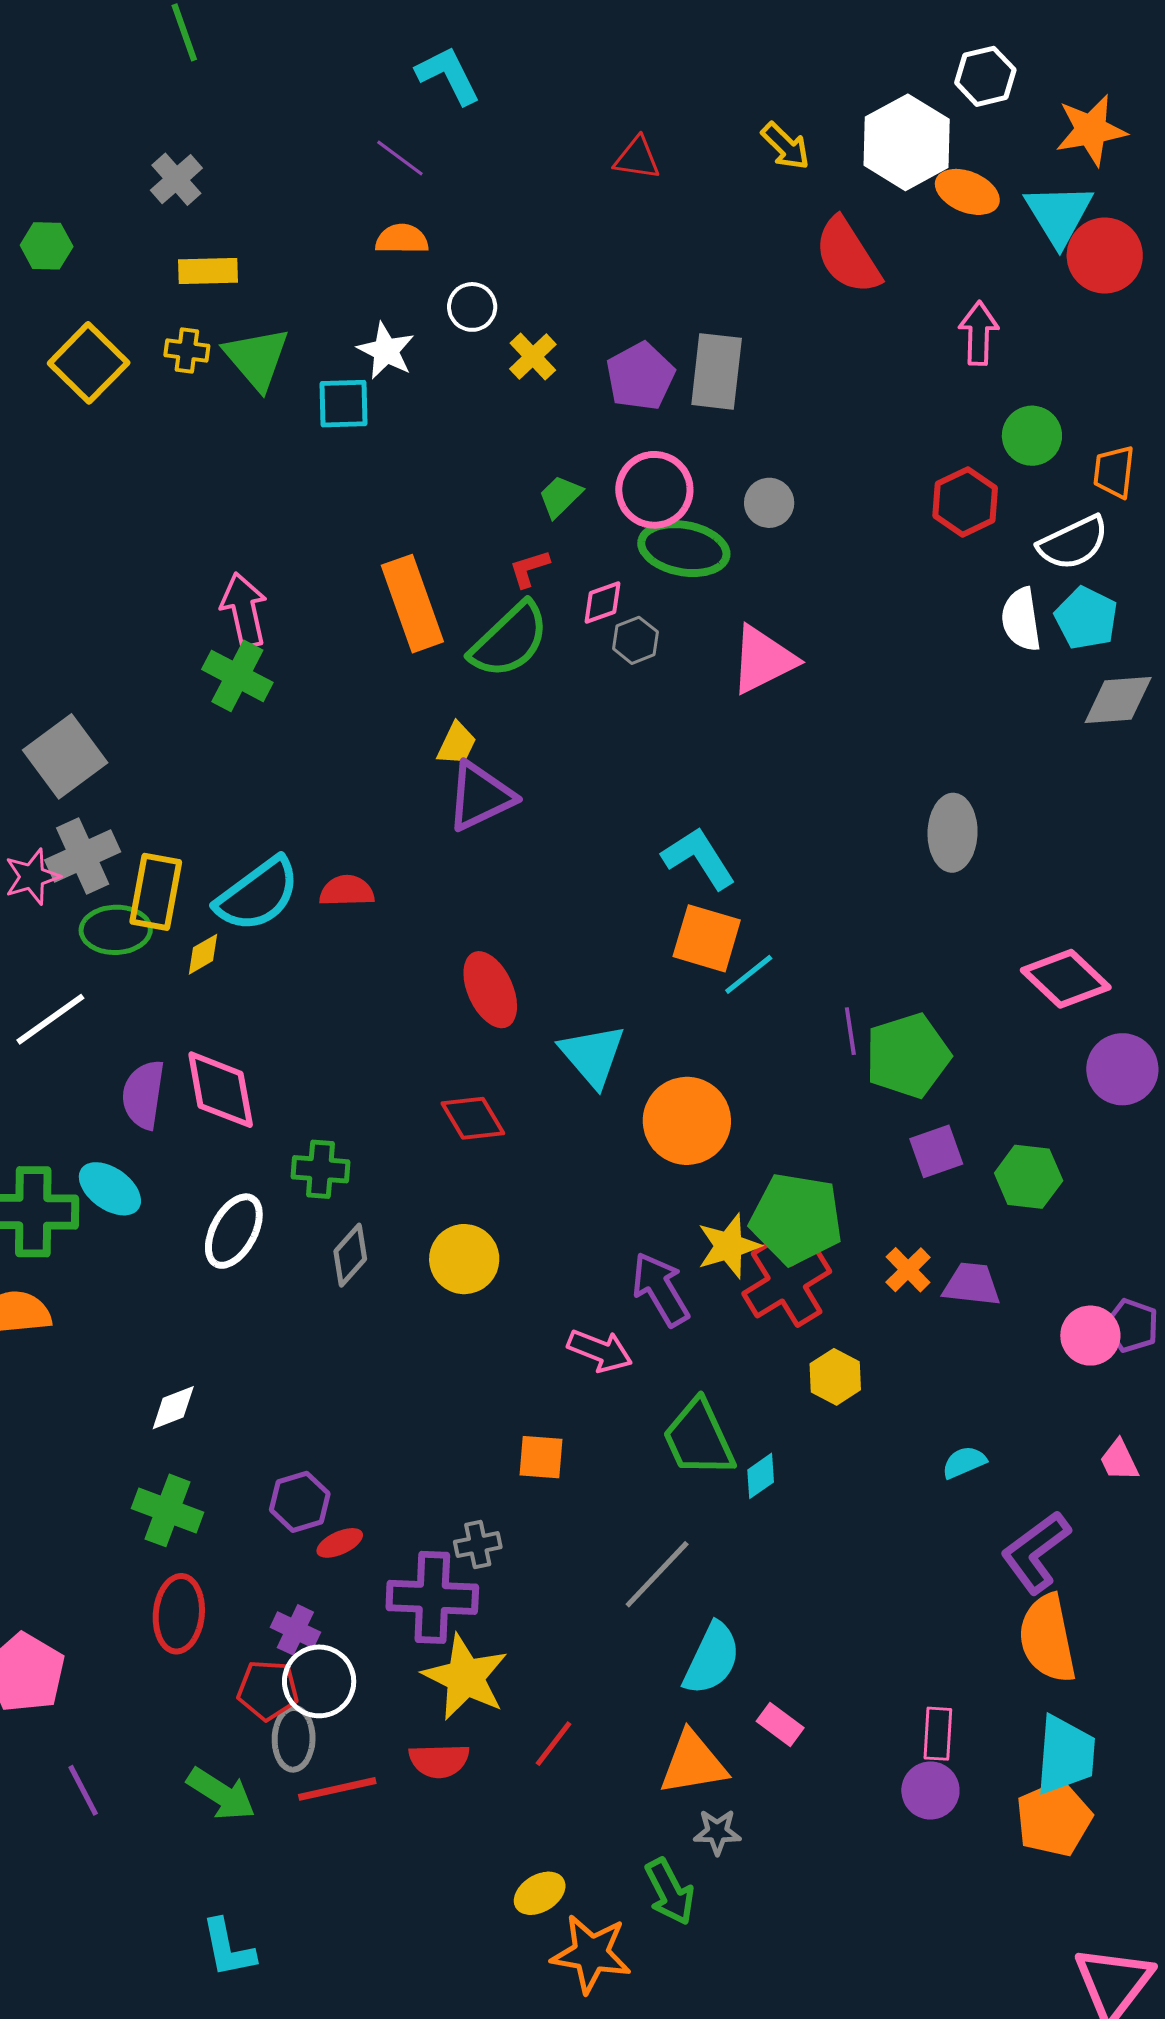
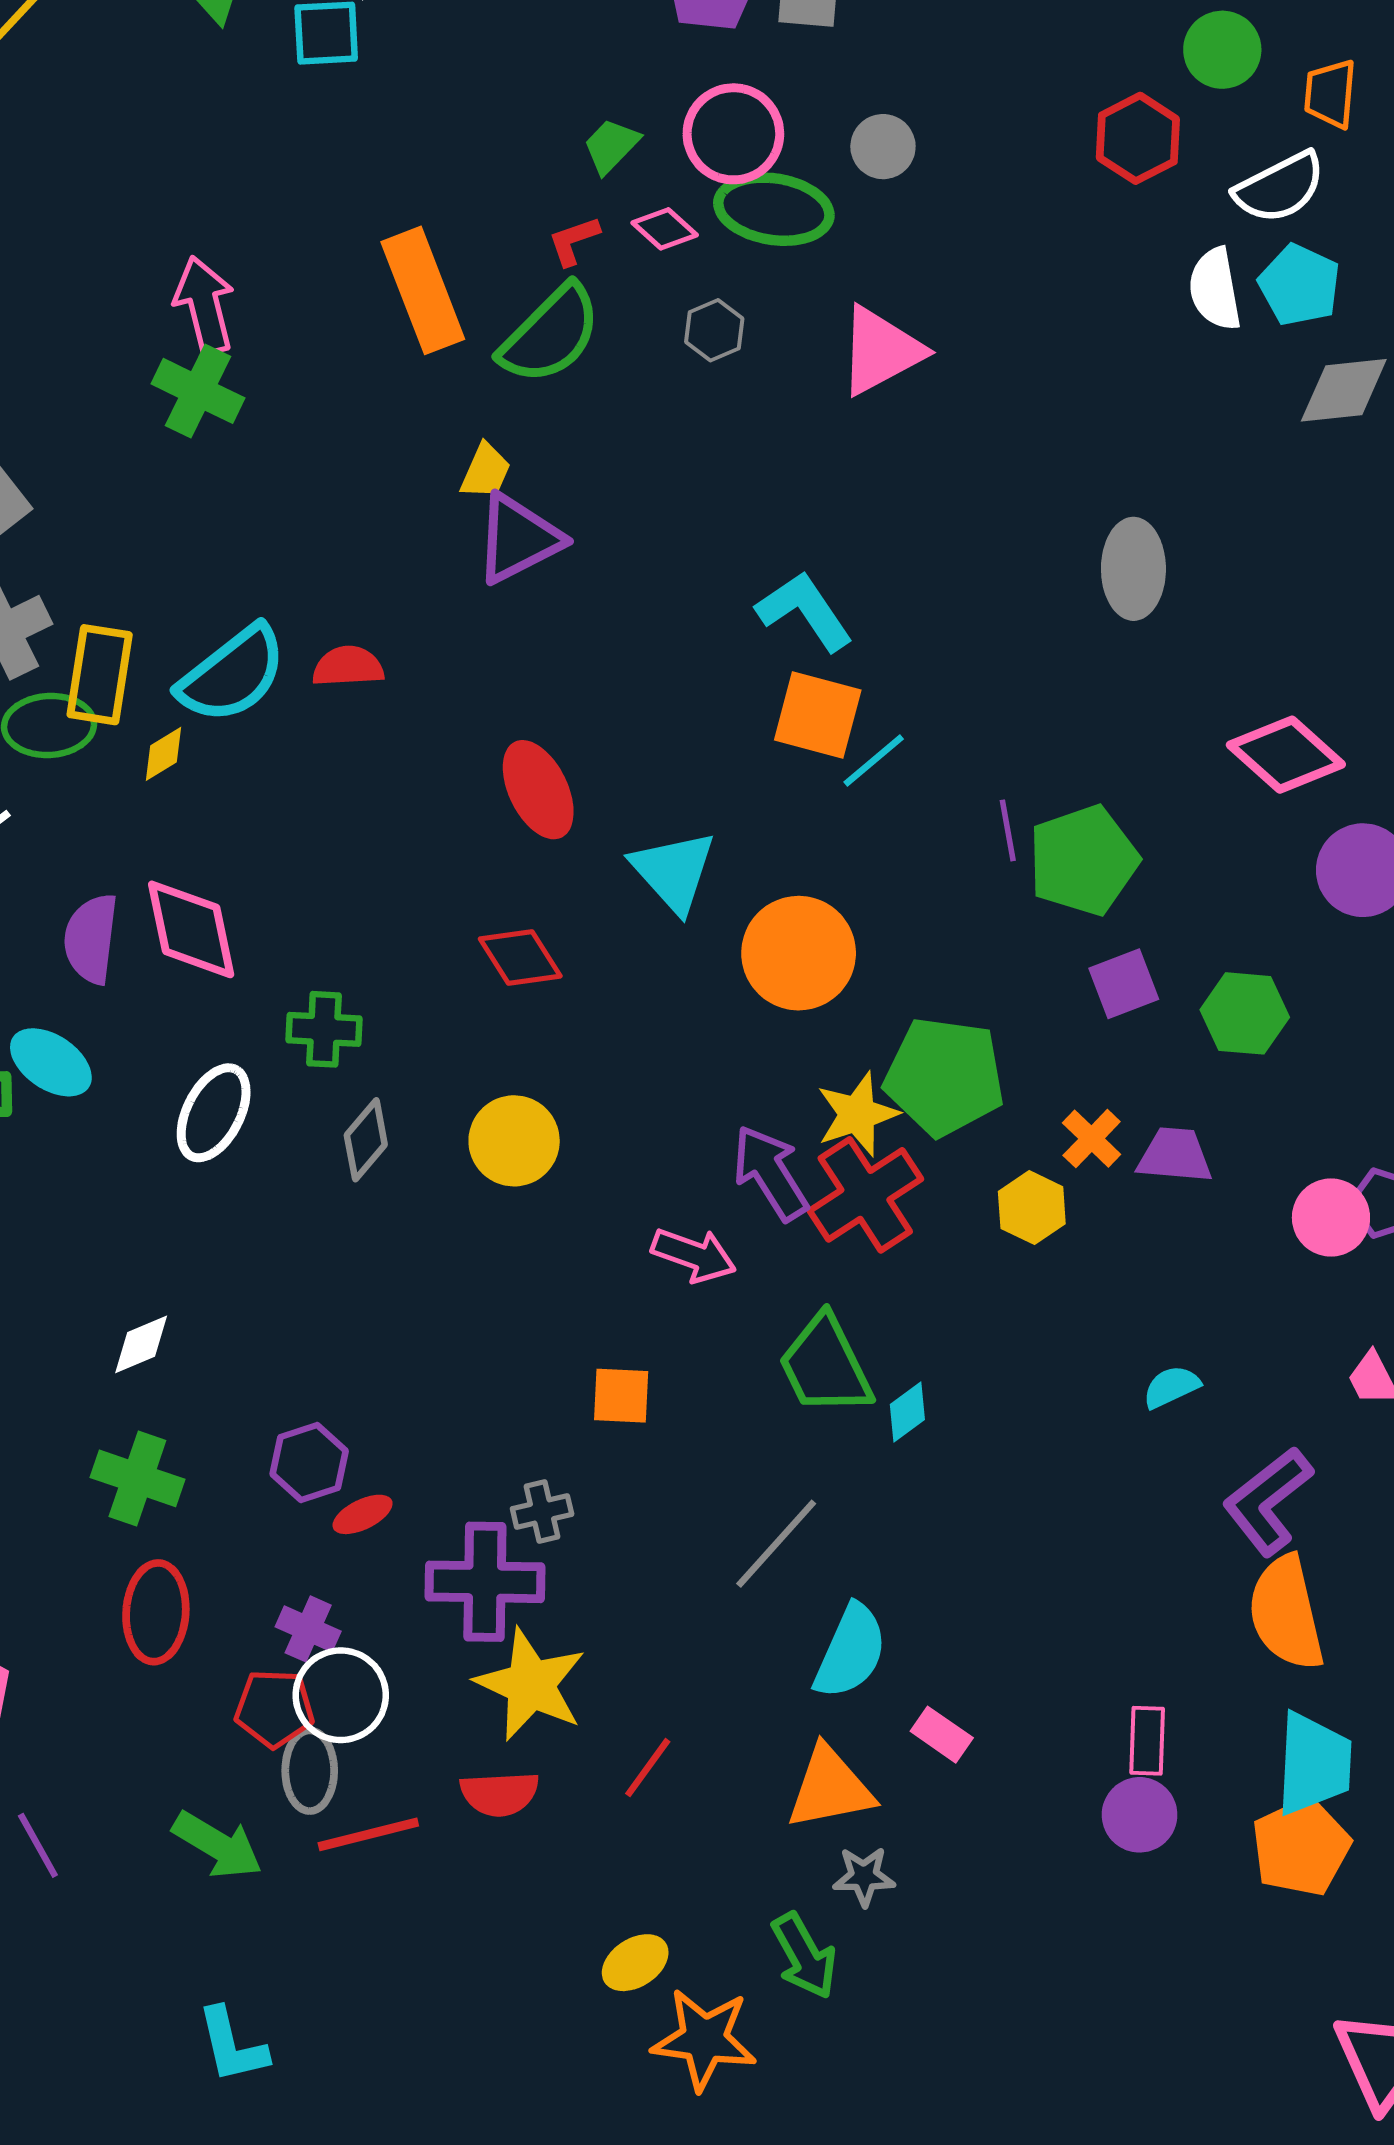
pink diamond: (602, 602) -> (665, 229), moved, turned 63
red cross: (787, 1283) -> (865, 1195), moved
yellow hexagon: (835, 1377) -> (1032, 1208), moved

